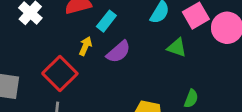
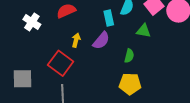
cyan rectangle: (106, 21) -> (109, 18), moved, turned -42
green semicircle: (191, 99) -> (129, 56), moved

